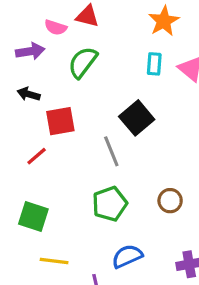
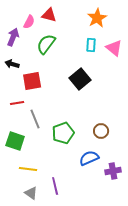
pink semicircle: (56, 27) -> (29, 22), turned -80
purple arrow: (30, 51) -> (13, 37), turned -60
gray line: (111, 151) -> (35, 119), moved
red line: (37, 156) -> (17, 103), turned 32
blue semicircle: (127, 256) -> (89, 158), moved

